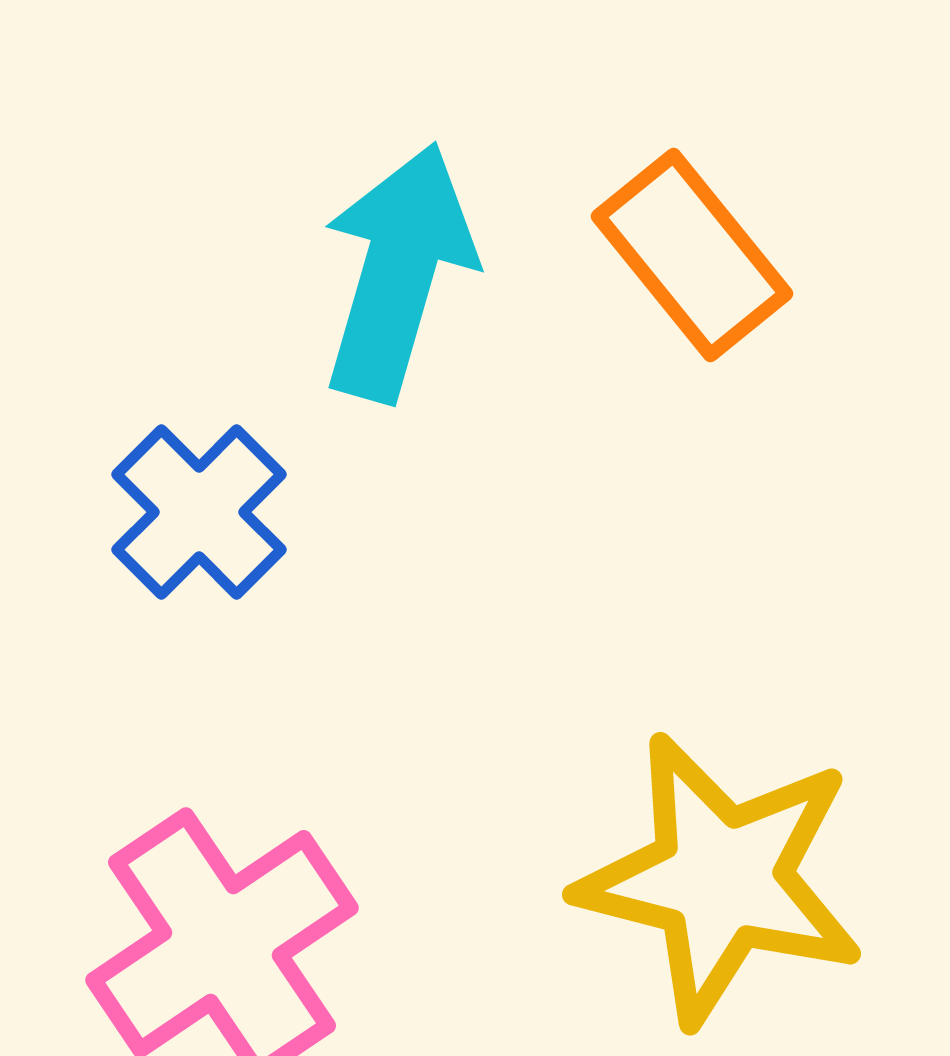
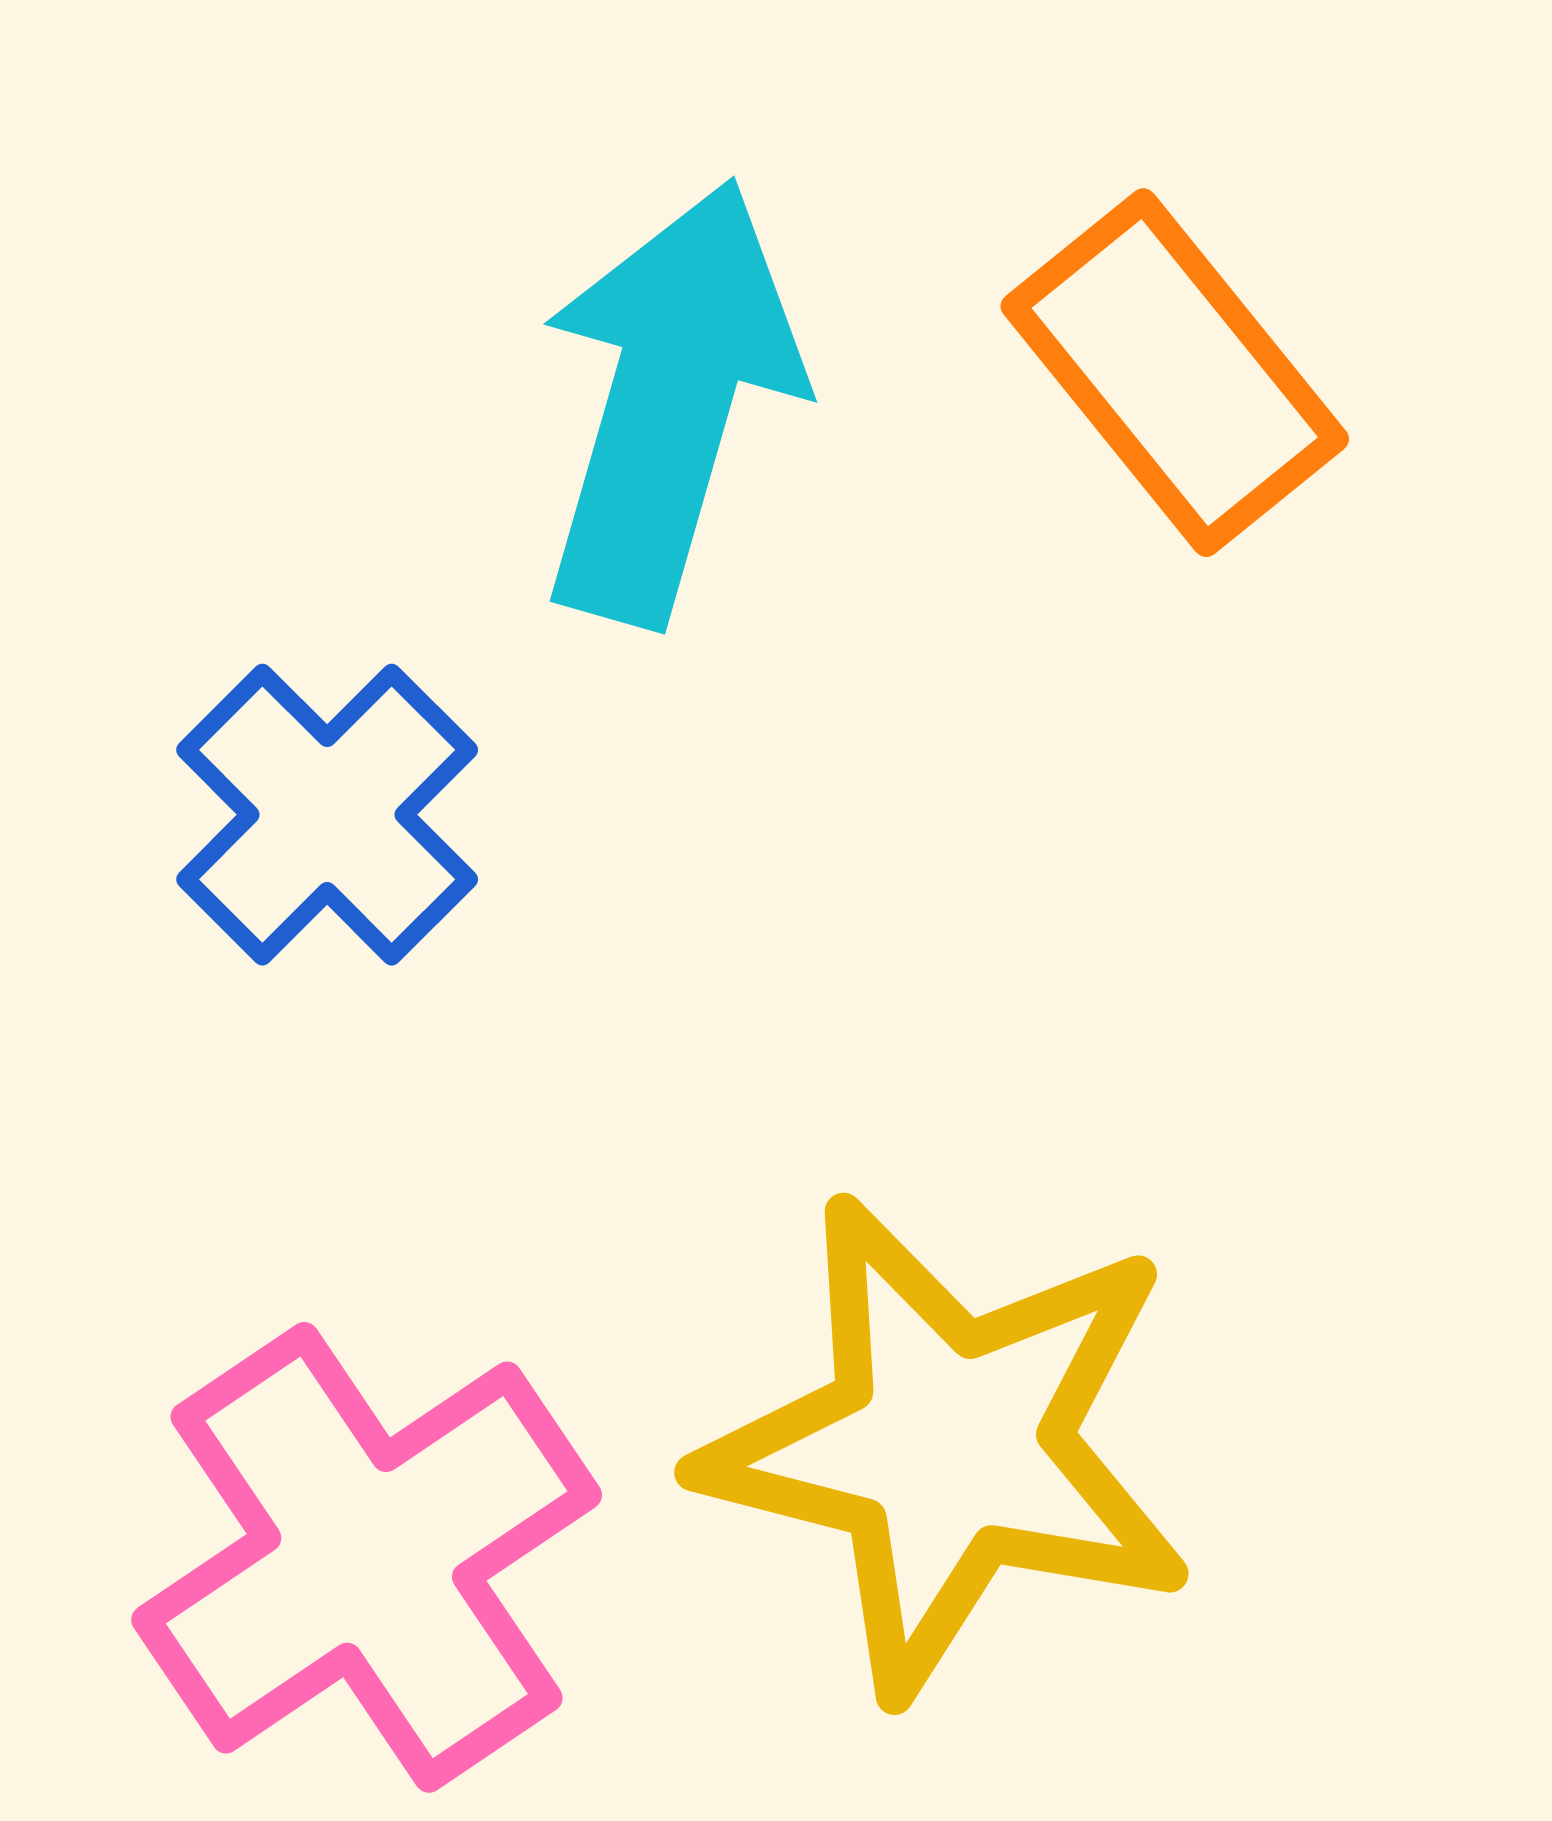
yellow star: (721, 879) -> (948, 1446), moved

